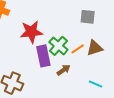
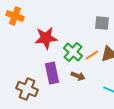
purple rectangle: (43, 56) -> (52, 73), moved
brown arrow: (63, 70) -> (78, 76), turned 56

